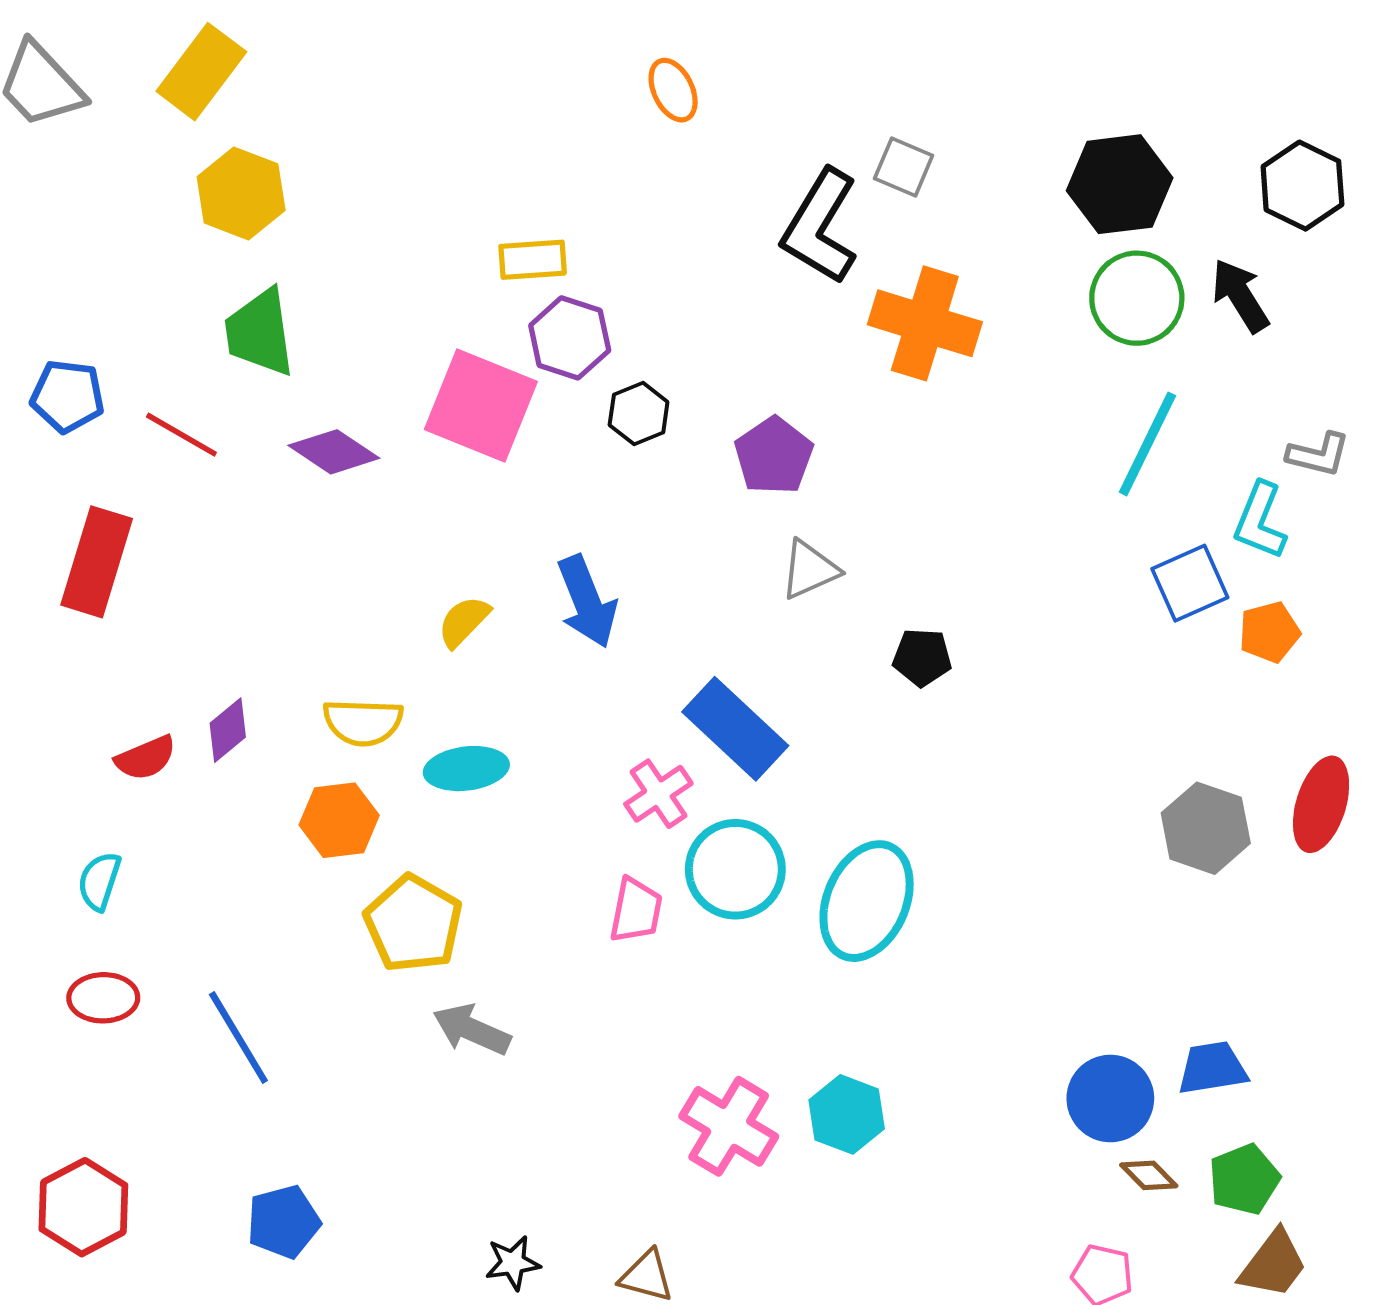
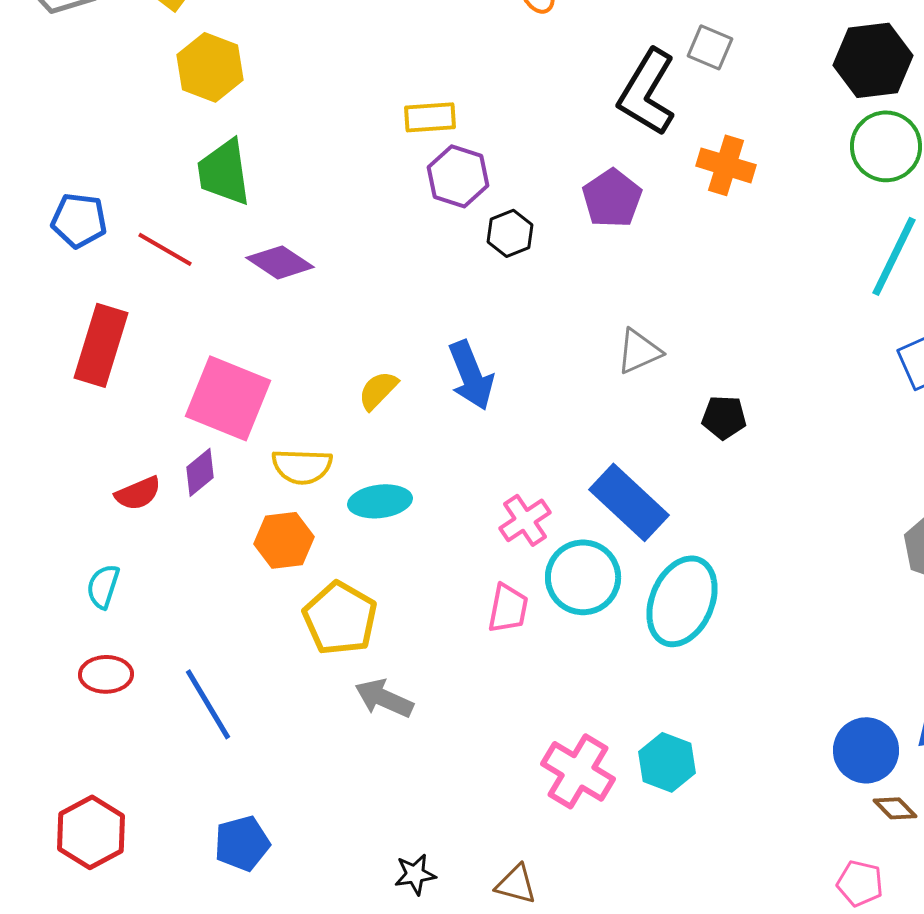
orange cross: (925, 323) -> (726, 165), size x0.7
pink square: (481, 405) -> (228, 398), moved
purple pentagon: (774, 456) -> (612, 198), moved
blue rectangle: (735, 729) -> (629, 502), moved

